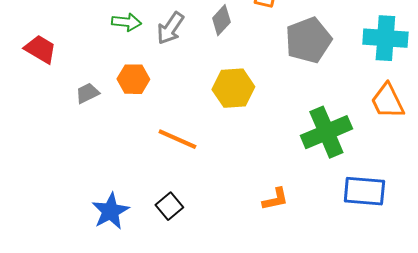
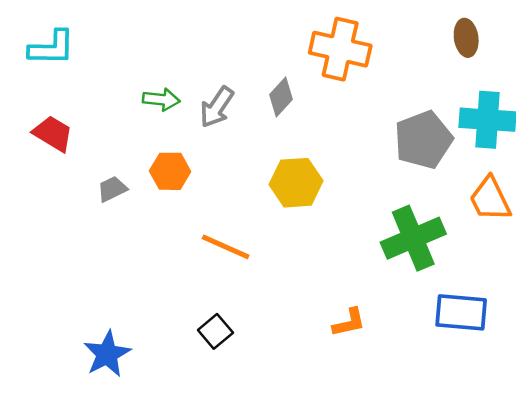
gray pentagon: (308, 40) -> (423, 140), moved
blue star: (110, 211) -> (107, 354), moved

